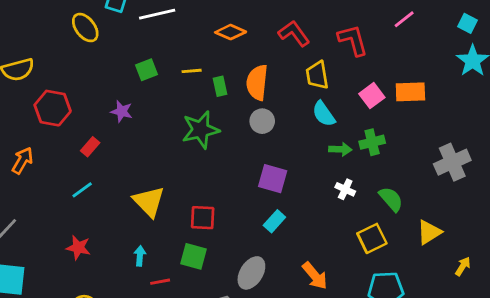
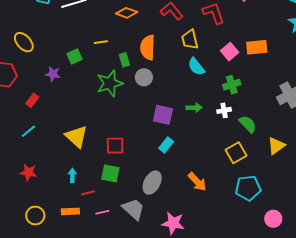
yellow ellipse: (85, 28) -> (24, 42), moved
green square: (147, 70) -> (74, 56), moved
green rectangle: (220, 86) -> (124, 60), moved
gray circle: (262, 121) -> (144, 77), moved
green arrow: (340, 149) -> (194, 108), moved
white cross: (345, 189) -> (224, 110), moved, turned -32

